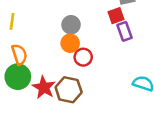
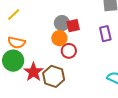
red square: (116, 16) -> (73, 26), moved
yellow line: (12, 21) -> (14, 15), turned 32
orange semicircle: (19, 54) -> (17, 42), turned 114

